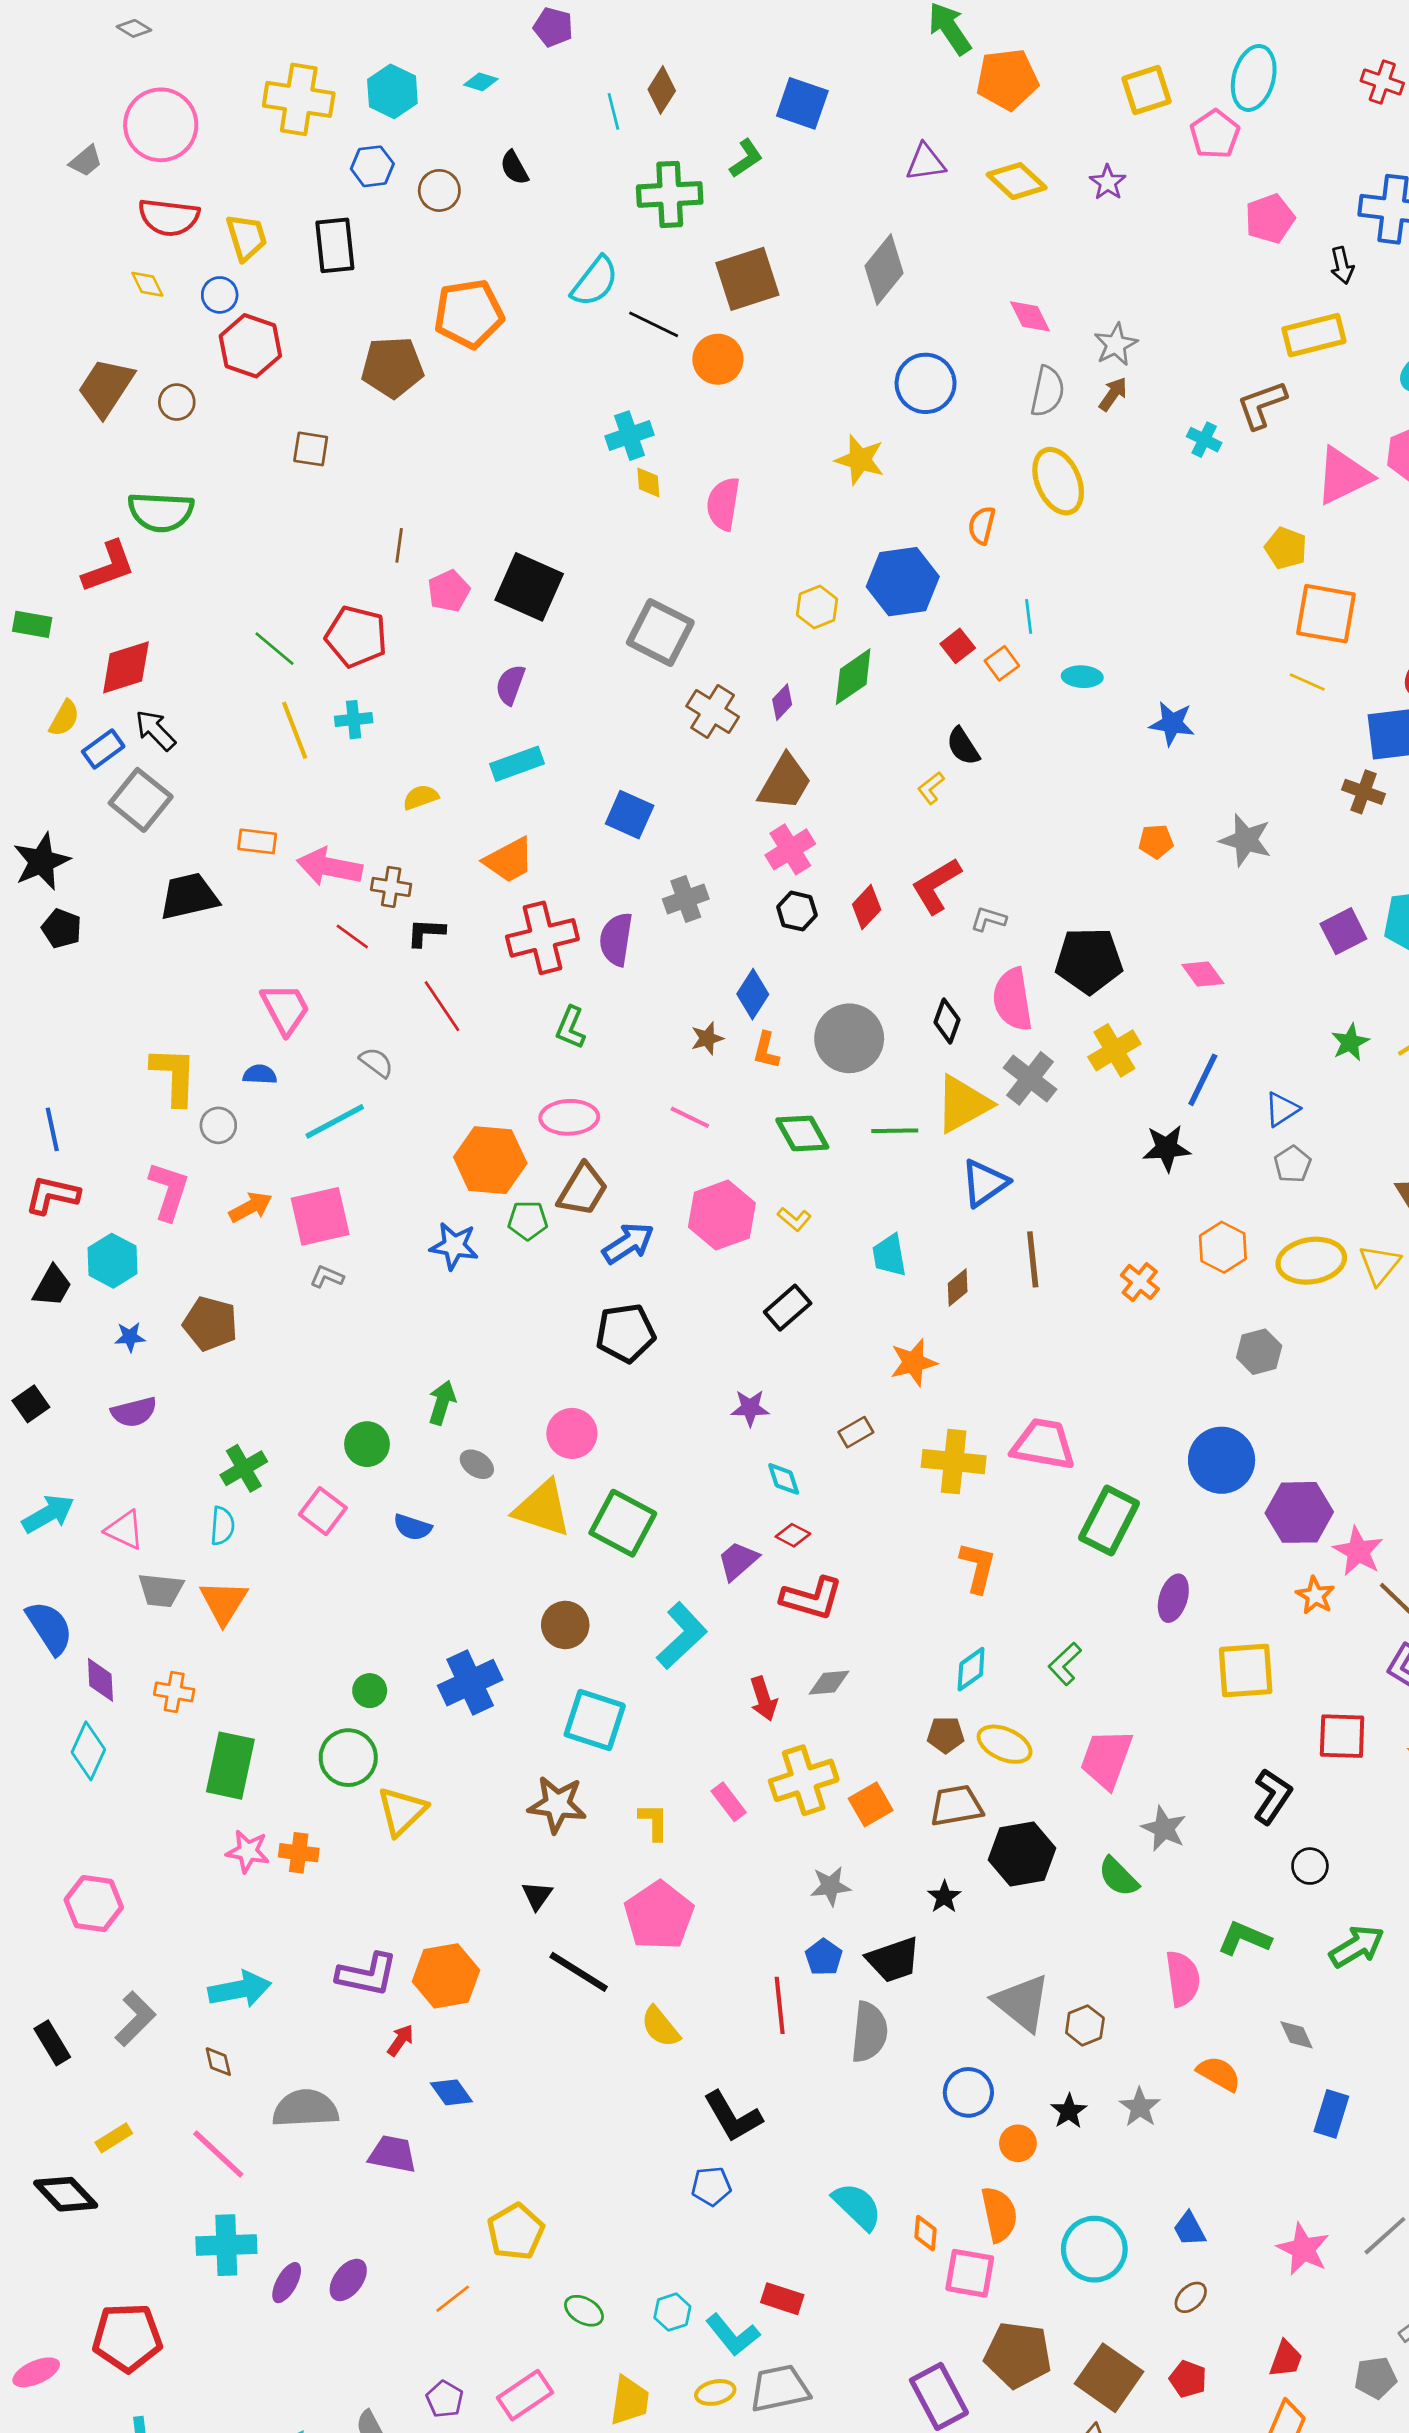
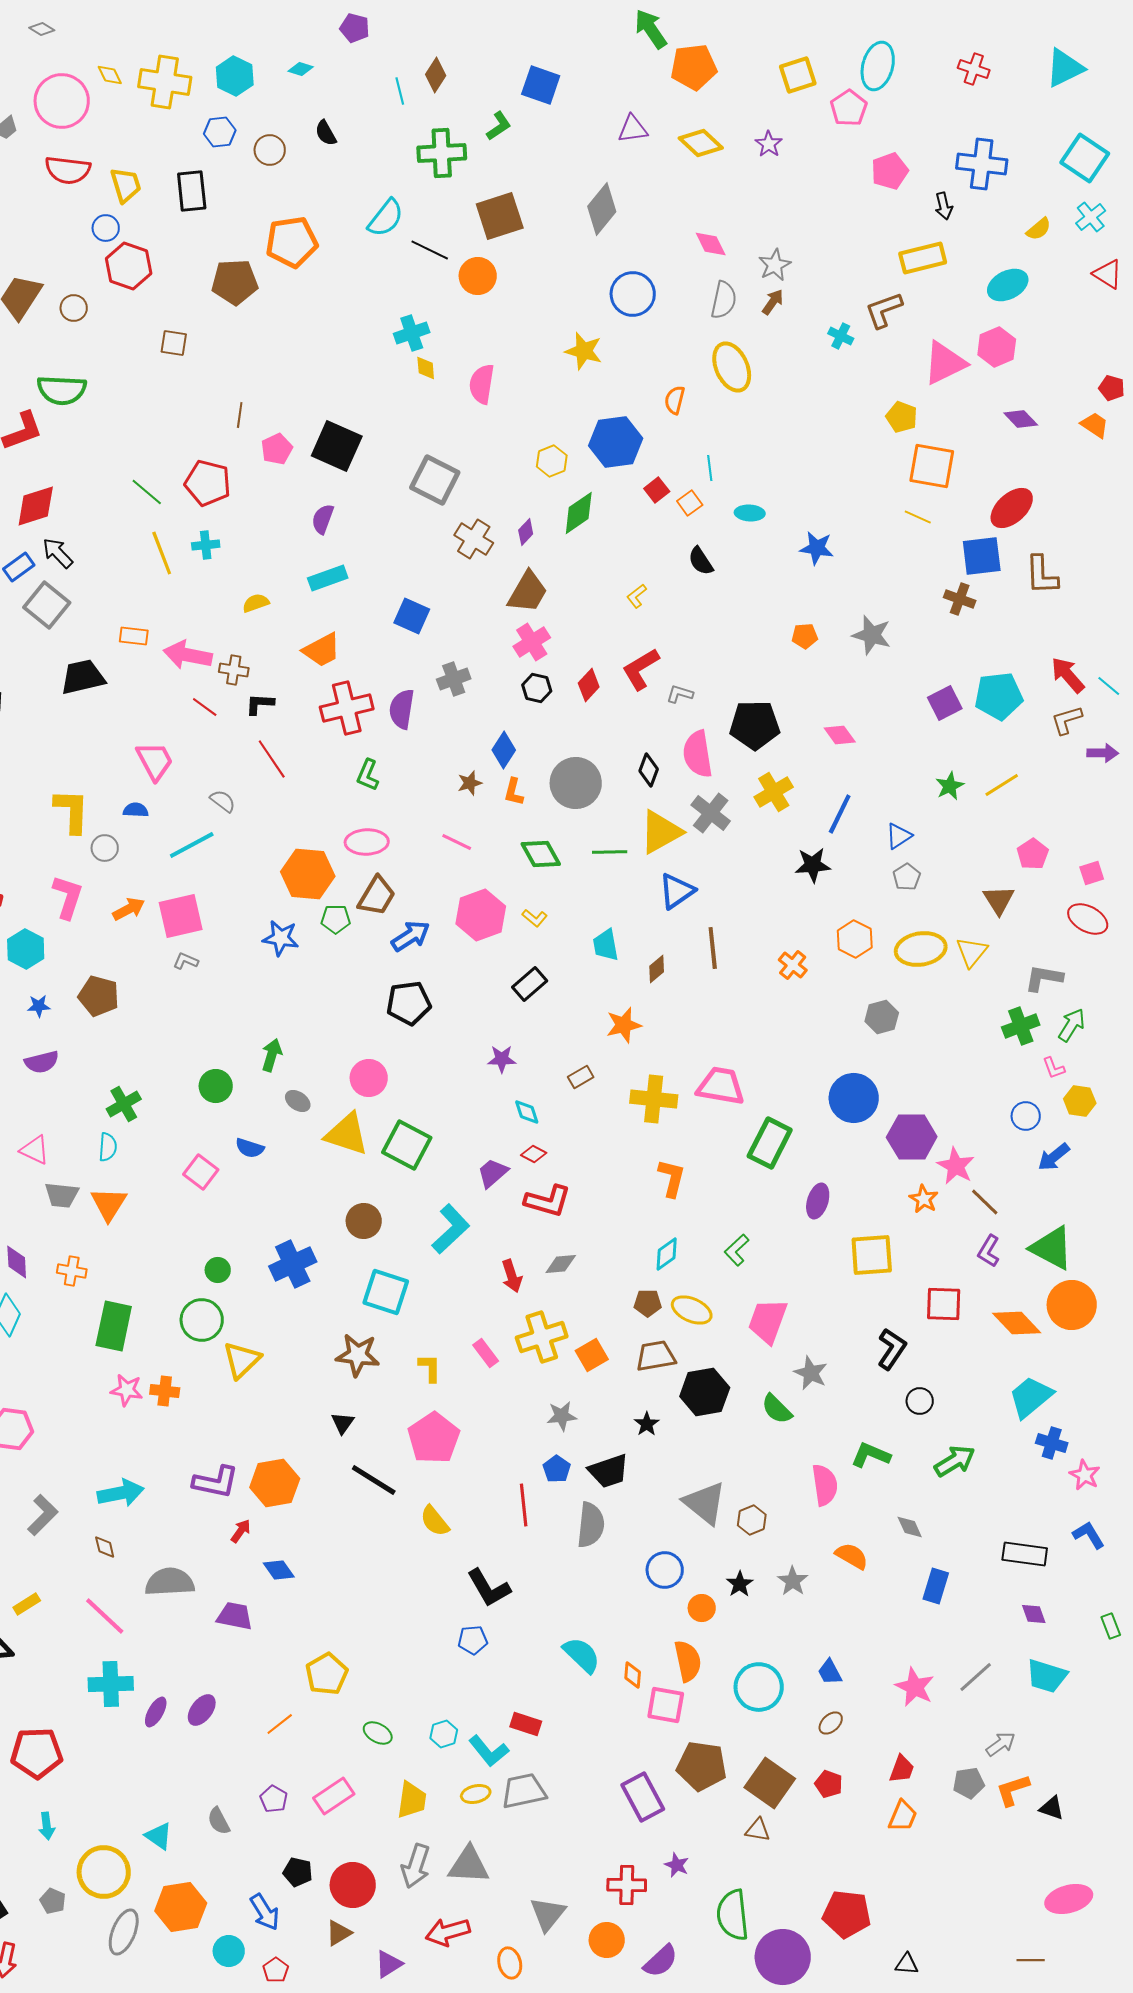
yellow diamond: (147, 284) -> (110, 75), moved
black semicircle: (963, 746) -> (701, 561), moved
pink square: (323, 1511) -> (201, 1172), moved

